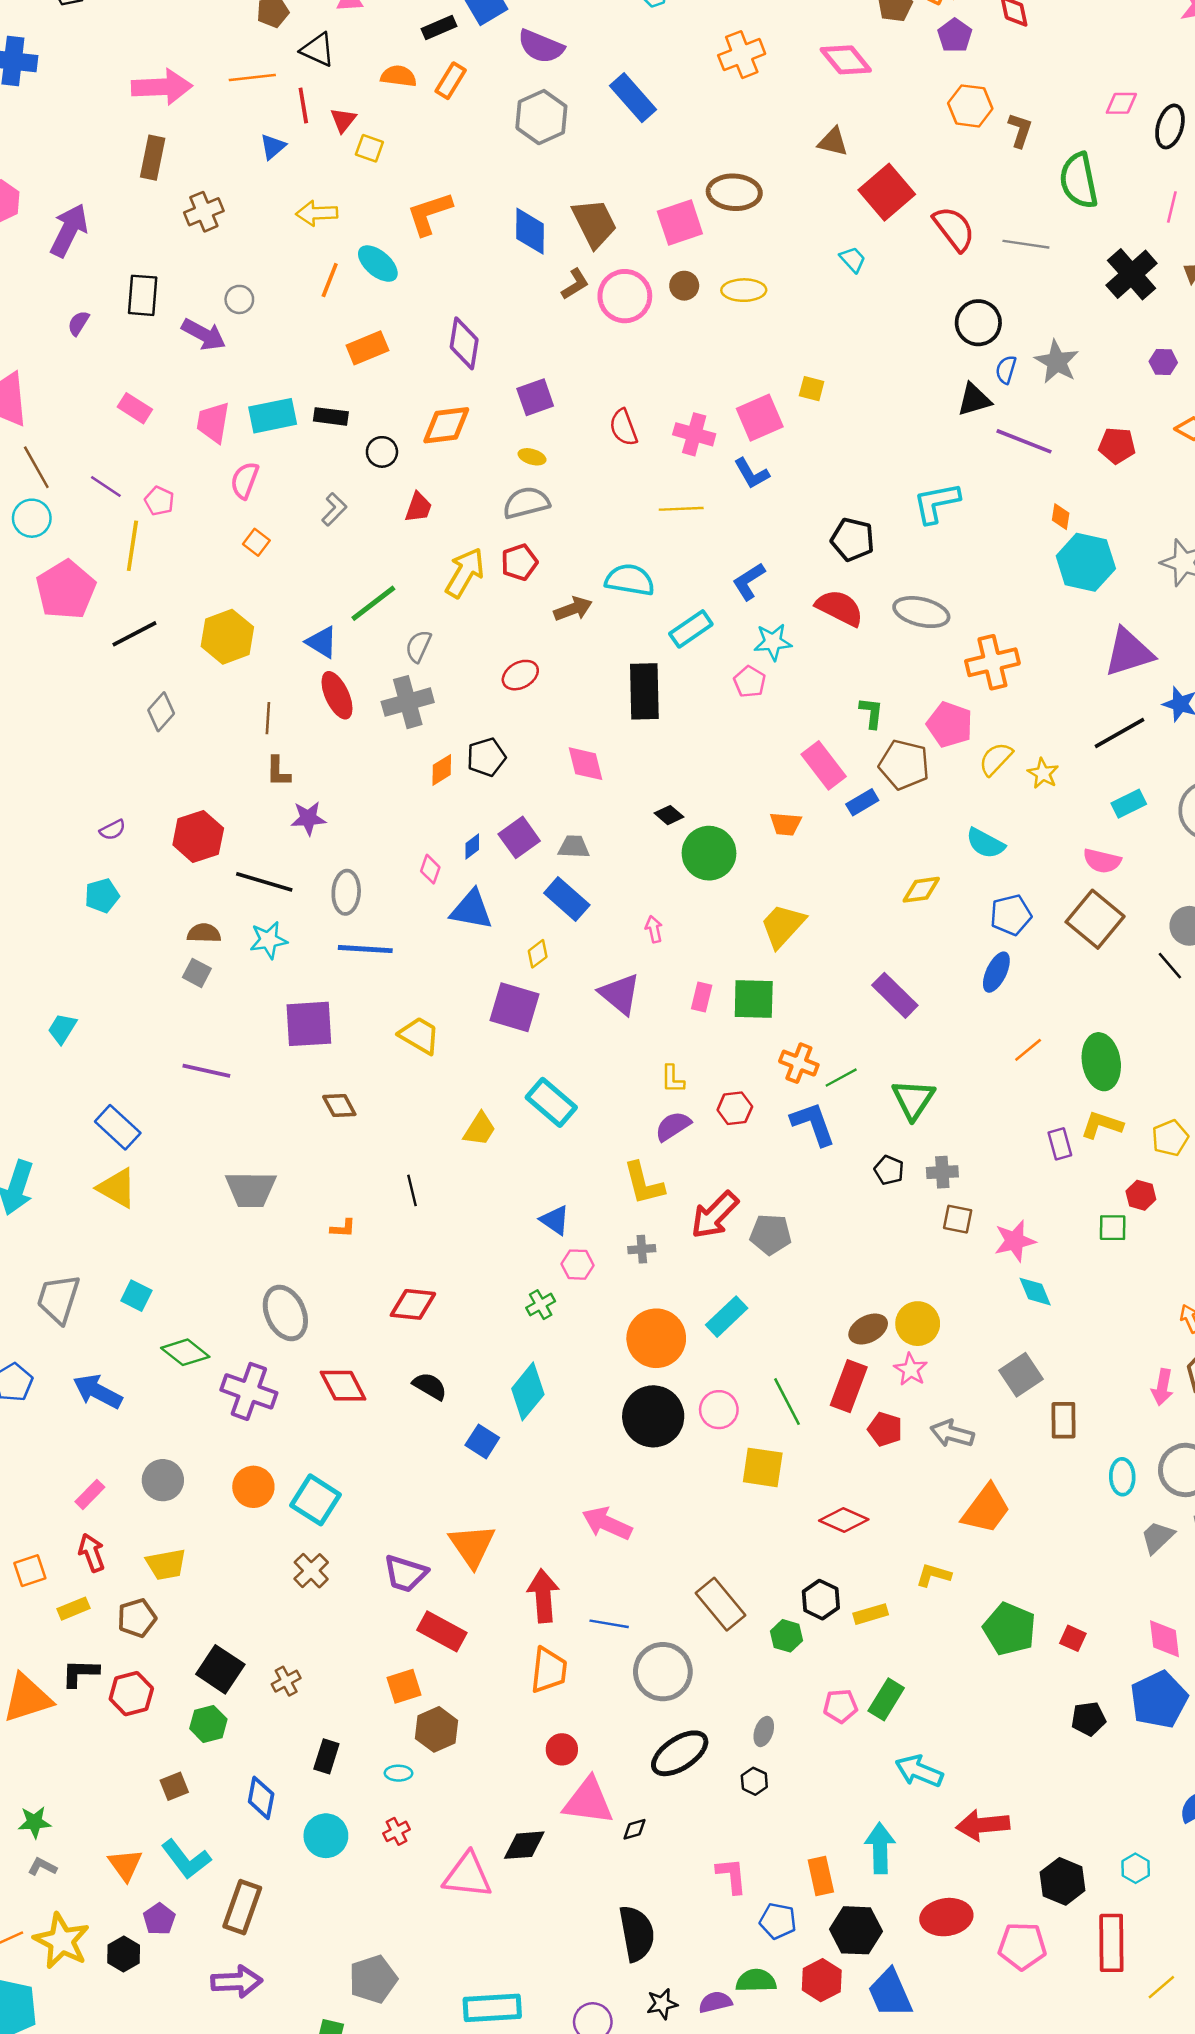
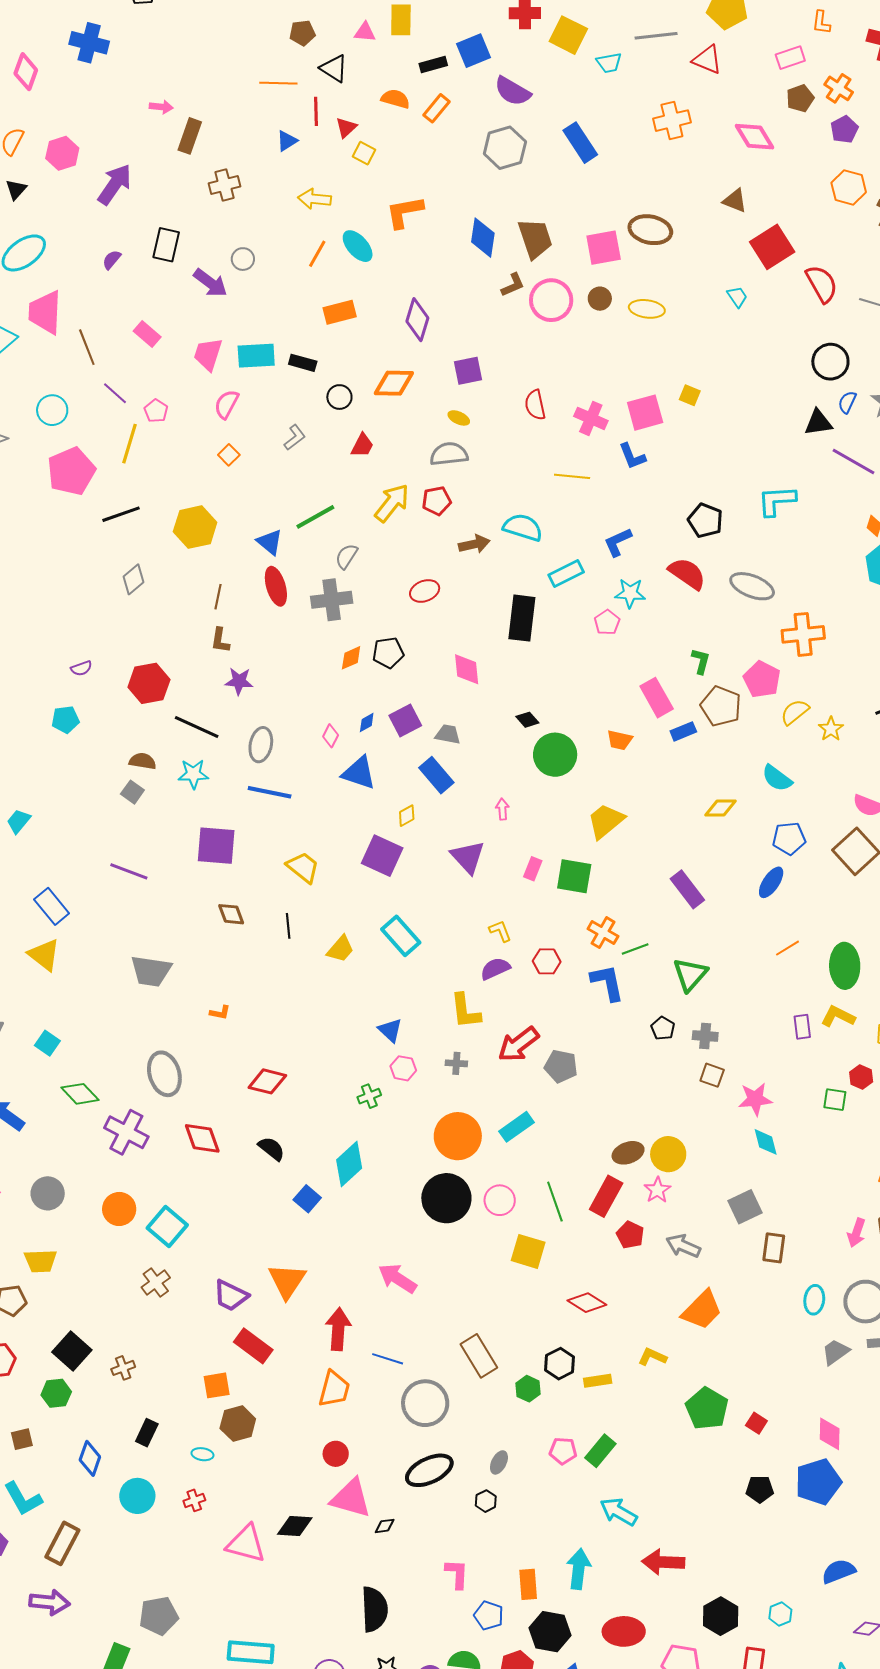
pink arrow: (162, 87) -> (161, 107), moved, size x0.5
brown line: (36, 467) -> (87, 347), moved
yellow L-shape: (673, 1079) -> (500, 931), turned 150
black line: (412, 1190) -> (288, 926), moved

